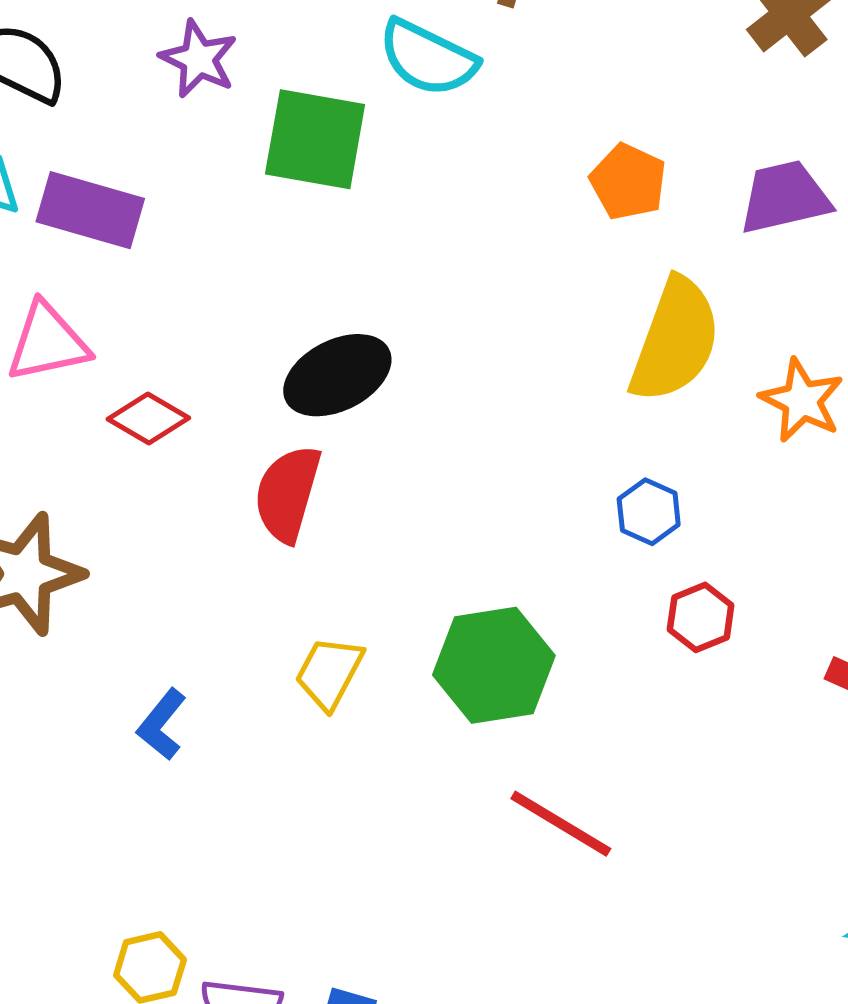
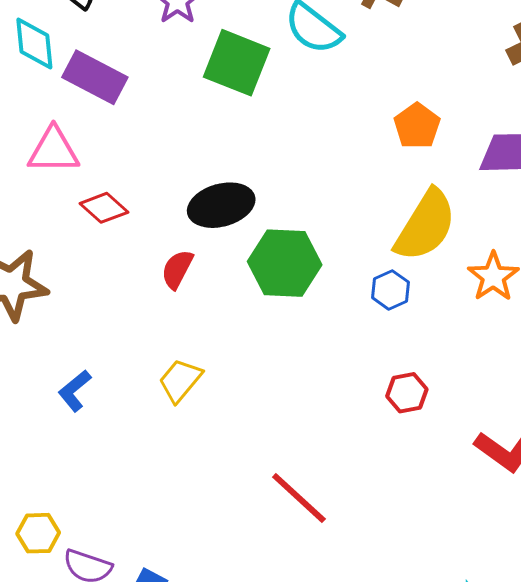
red semicircle: (288, 494) -> (177, 269), size x0.7
blue hexagon: (649, 512) -> (391, 290), moved
green hexagon: (494, 665) -> (285, 263), moved

